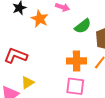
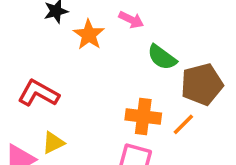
green semicircle: (83, 26) -> (162, 57), turned 66

